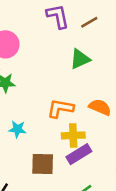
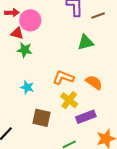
yellow cross: (73, 135) -> (69, 100), turned 30
purple rectangle: (79, 154) -> (86, 117), moved

